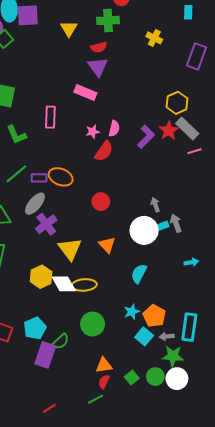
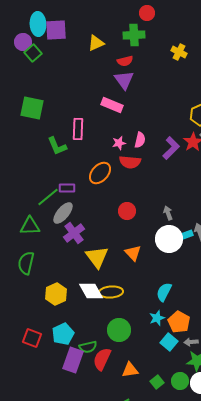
yellow triangle: (69, 29) -> (96, 43), turned 36
green L-shape: (16, 135) -> (57, 146), moved
red semicircle: (104, 151) -> (130, 162), turned 60
green line: (16, 174) -> (48, 197), moved
orange ellipse: (61, 177) -> (100, 173), moved, turned -70
gray arrow: (155, 205) -> (168, 213), moved
cyan semicircle: (139, 274) -> (164, 292), moved
yellow hexagon: (41, 277) -> (56, 294), moved
green semicircle: (61, 342) -> (88, 347), turned 30
red semicircle: (104, 382) -> (102, 359), moved, size x1.6

